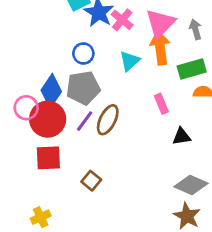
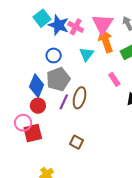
pink circle: (26, 108) -> (23, 123), moved
red circle: (48, 119) -> (38, 106), size x0.6
red square: (48, 158) -> (33, 133), moved

